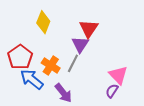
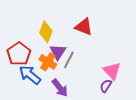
yellow diamond: (43, 22) -> (46, 32), moved
red triangle: (89, 29) -> (84, 27), turned -42
purple triangle: (80, 44) -> (58, 52), moved

